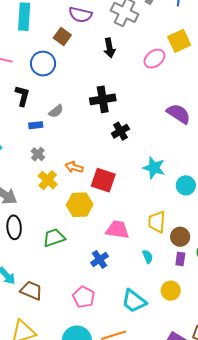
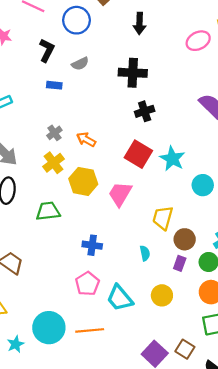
black arrow: (109, 48) -> (139, 23), moved
gray semicircle: (56, 111) -> (80, 64), moved
gray cross: (38, 154) -> (54, 133), moved
yellow cross: (48, 180) -> (53, 163), moved
red square: (103, 180) -> (138, 154), moved
pink trapezoid: (117, 230) -> (120, 194), moved, turned -80
blue cross: (100, 259) -> (92, 245), turned 30
pink pentagon: (84, 297) -> (87, 284), moved

